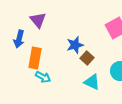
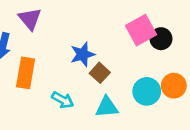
cyan arrow: (43, 77) -> (63, 100), moved
cyan triangle: (92, 82) -> (107, 107), turned -30

